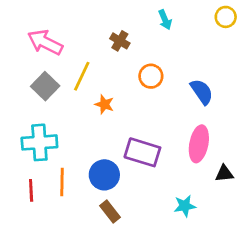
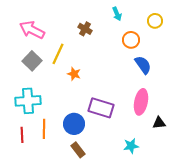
yellow circle: (226, 17) -> (155, 21), moved
orange circle: (151, 76) -> (131, 40), moved

